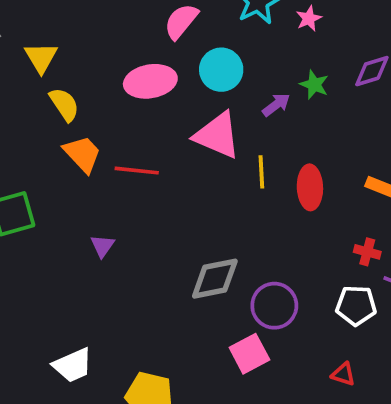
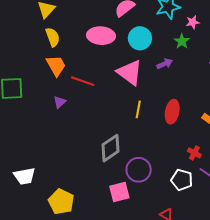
green star: (314, 85) -> (182, 41), moved
yellow line: (261, 172) -> (138, 109), moved
purple triangle: (103, 246) -> (60, 102), moved
gray diamond: (215, 279) -> (110, 148), turned -36

